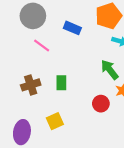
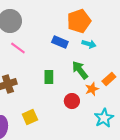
blue rectangle: (72, 28) -> (60, 42), moved
green rectangle: (61, 83) -> (49, 77), moved

